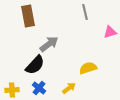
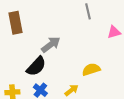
brown rectangle: (28, 16) -> (16, 23), moved

